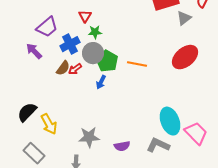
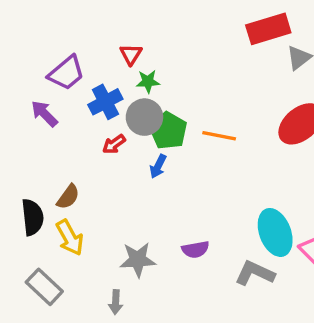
brown semicircle: (63, 68) -> (68, 197), moved
black semicircle: (27, 112) -> (32, 217), turned 130
purple semicircle: (122, 146) -> (195, 249), moved

